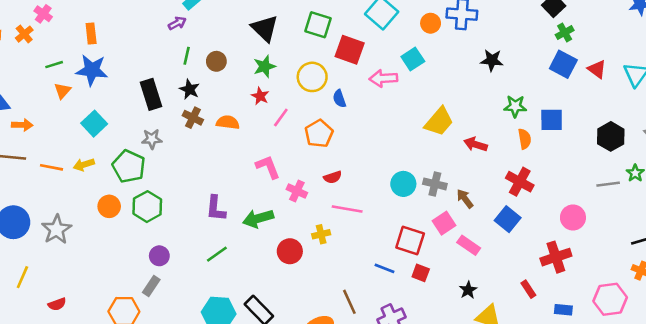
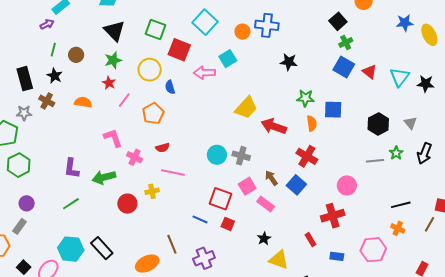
brown cross: (193, 118) -> (47, 101), moved
red arrow: (476, 144) -> (274, 126), size x1.4
brown arrow: (465, 199) -> (271, 178), moved

